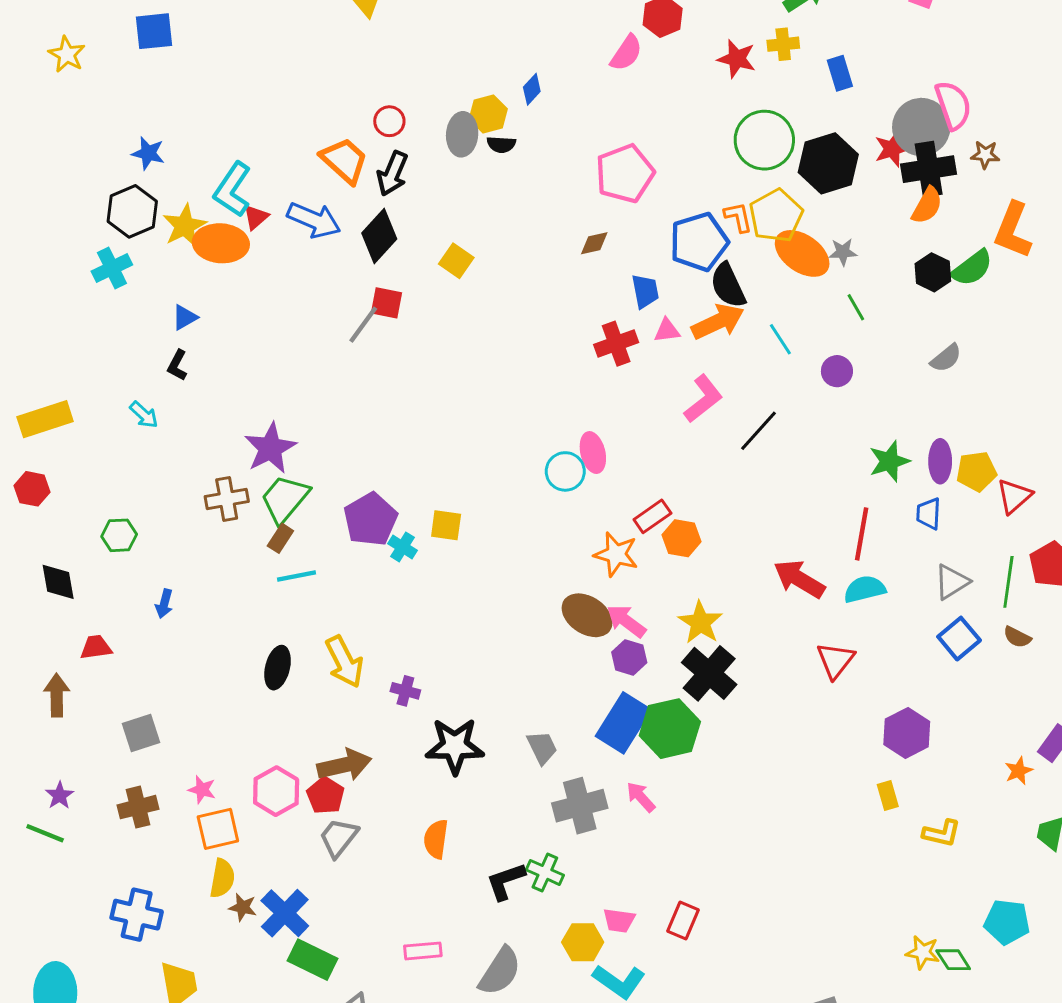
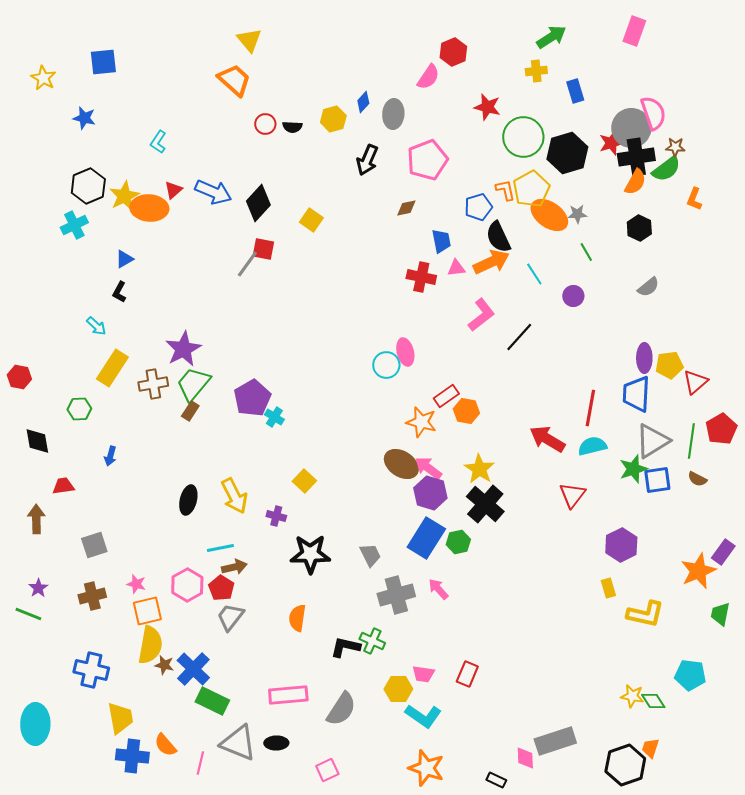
red star: (737, 59) -> (487, 107), moved
gray ellipse: (462, 134) -> (393, 114), moved
black semicircle: (501, 144) -> (292, 127), moved
blue star: (148, 153) -> (84, 118), moved
orange trapezoid: (344, 160) -> (234, 80), moved
black arrow: (392, 174) -> (367, 160), moved
cyan L-shape: (232, 190) -> (158, 142), moved, size x0.6
orange L-shape: (1013, 230) -> (694, 199), size x0.6
blue pentagon: (699, 242) -> (478, 207), size x0.7
green semicircle: (972, 268) -> (666, 169), moved
red cross: (616, 344) -> (421, 277), turned 32
yellow rectangle: (45, 419) -> (112, 368), moved, turned -39
green star: (889, 461) -> (633, 469), moved
blue trapezoid: (929, 514) -> (636, 394), size x1.6
yellow square: (446, 525) -> (304, 481), moved, turned 35
cyan line: (296, 576) -> (220, 548), moved
gray triangle: (952, 582) -> (652, 441), size x1.4
blue square: (959, 639) -> (657, 480), turned 32
purple hexagon: (629, 657) -> (430, 493), size x1.4
green hexagon: (670, 729) -> (458, 542), size x0.6
brown arrow: (344, 765) -> (234, 567), size x0.7
orange star: (1019, 771) -> (698, 571), size x1.8
yellow L-shape: (942, 833) -> (645, 614), size x1.4
yellow semicircle: (222, 878) -> (150, 645), size x1.4
black L-shape: (506, 881) -> (345, 647), turned 32
pink rectangle: (423, 951) -> (288, 695), size x1.5

